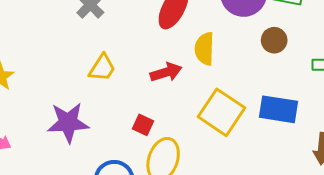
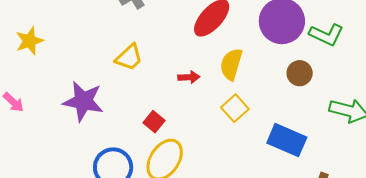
red arrow: (166, 72) -> (189, 77), size x0.7
yellow square: (221, 112) -> (235, 108), moved, size x0.6

